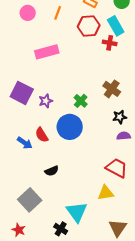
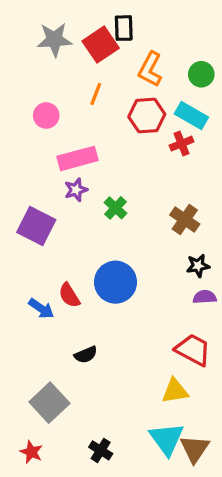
pink circle: (28, 13) -> (46, 115), moved
cyan rectangle: (116, 26) -> (191, 115), turned -30
red cross: (110, 43) -> (181, 144), turned -32
purple star: (46, 101) -> (76, 190), moved
green cross: (81, 101) -> (115, 208), moved
cyan triangle: (77, 212) -> (167, 439), moved

